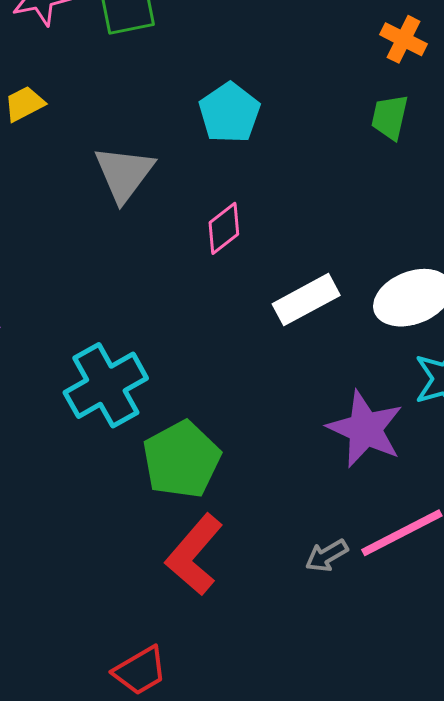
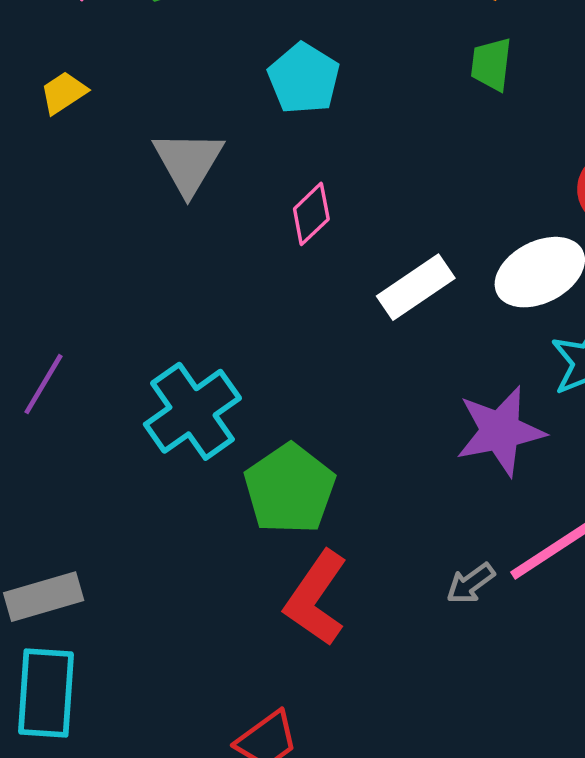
purple star: (365, 429) -> (500, 431), turned -30

